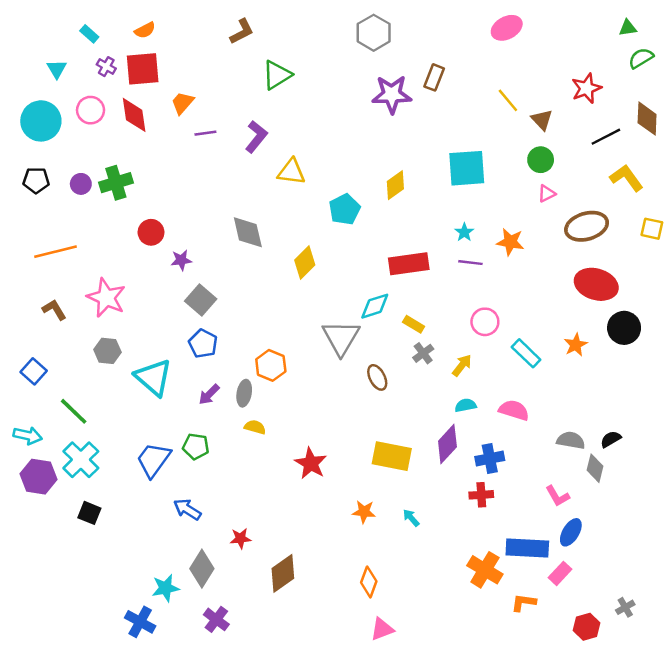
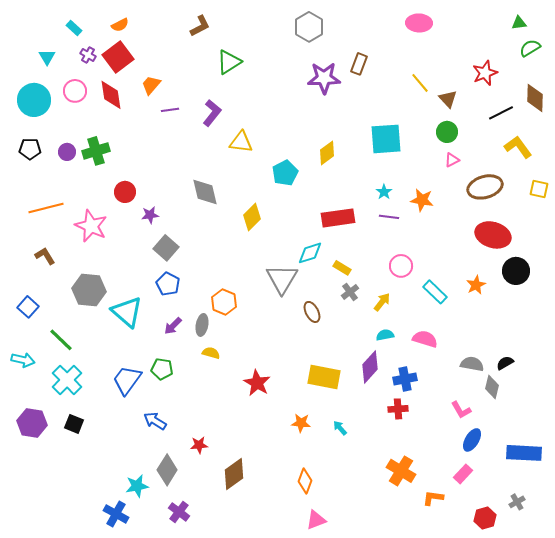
pink ellipse: (507, 28) -> (419, 23), turned 30
red square: (143, 69) -> (118, 57), turned -32
pink star: (106, 298) -> (91, 226), moved
gray hexagon: (107, 351) -> (89, 290), size x1.5
purple hexagon: (38, 477) -> (32, 423), moved
blue rectangle: (527, 548) -> (524, 453), moved

